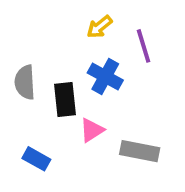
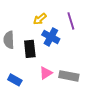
yellow arrow: (99, 27) -> (40, 19), moved
pink triangle: (92, 130) -> (46, 73), moved

